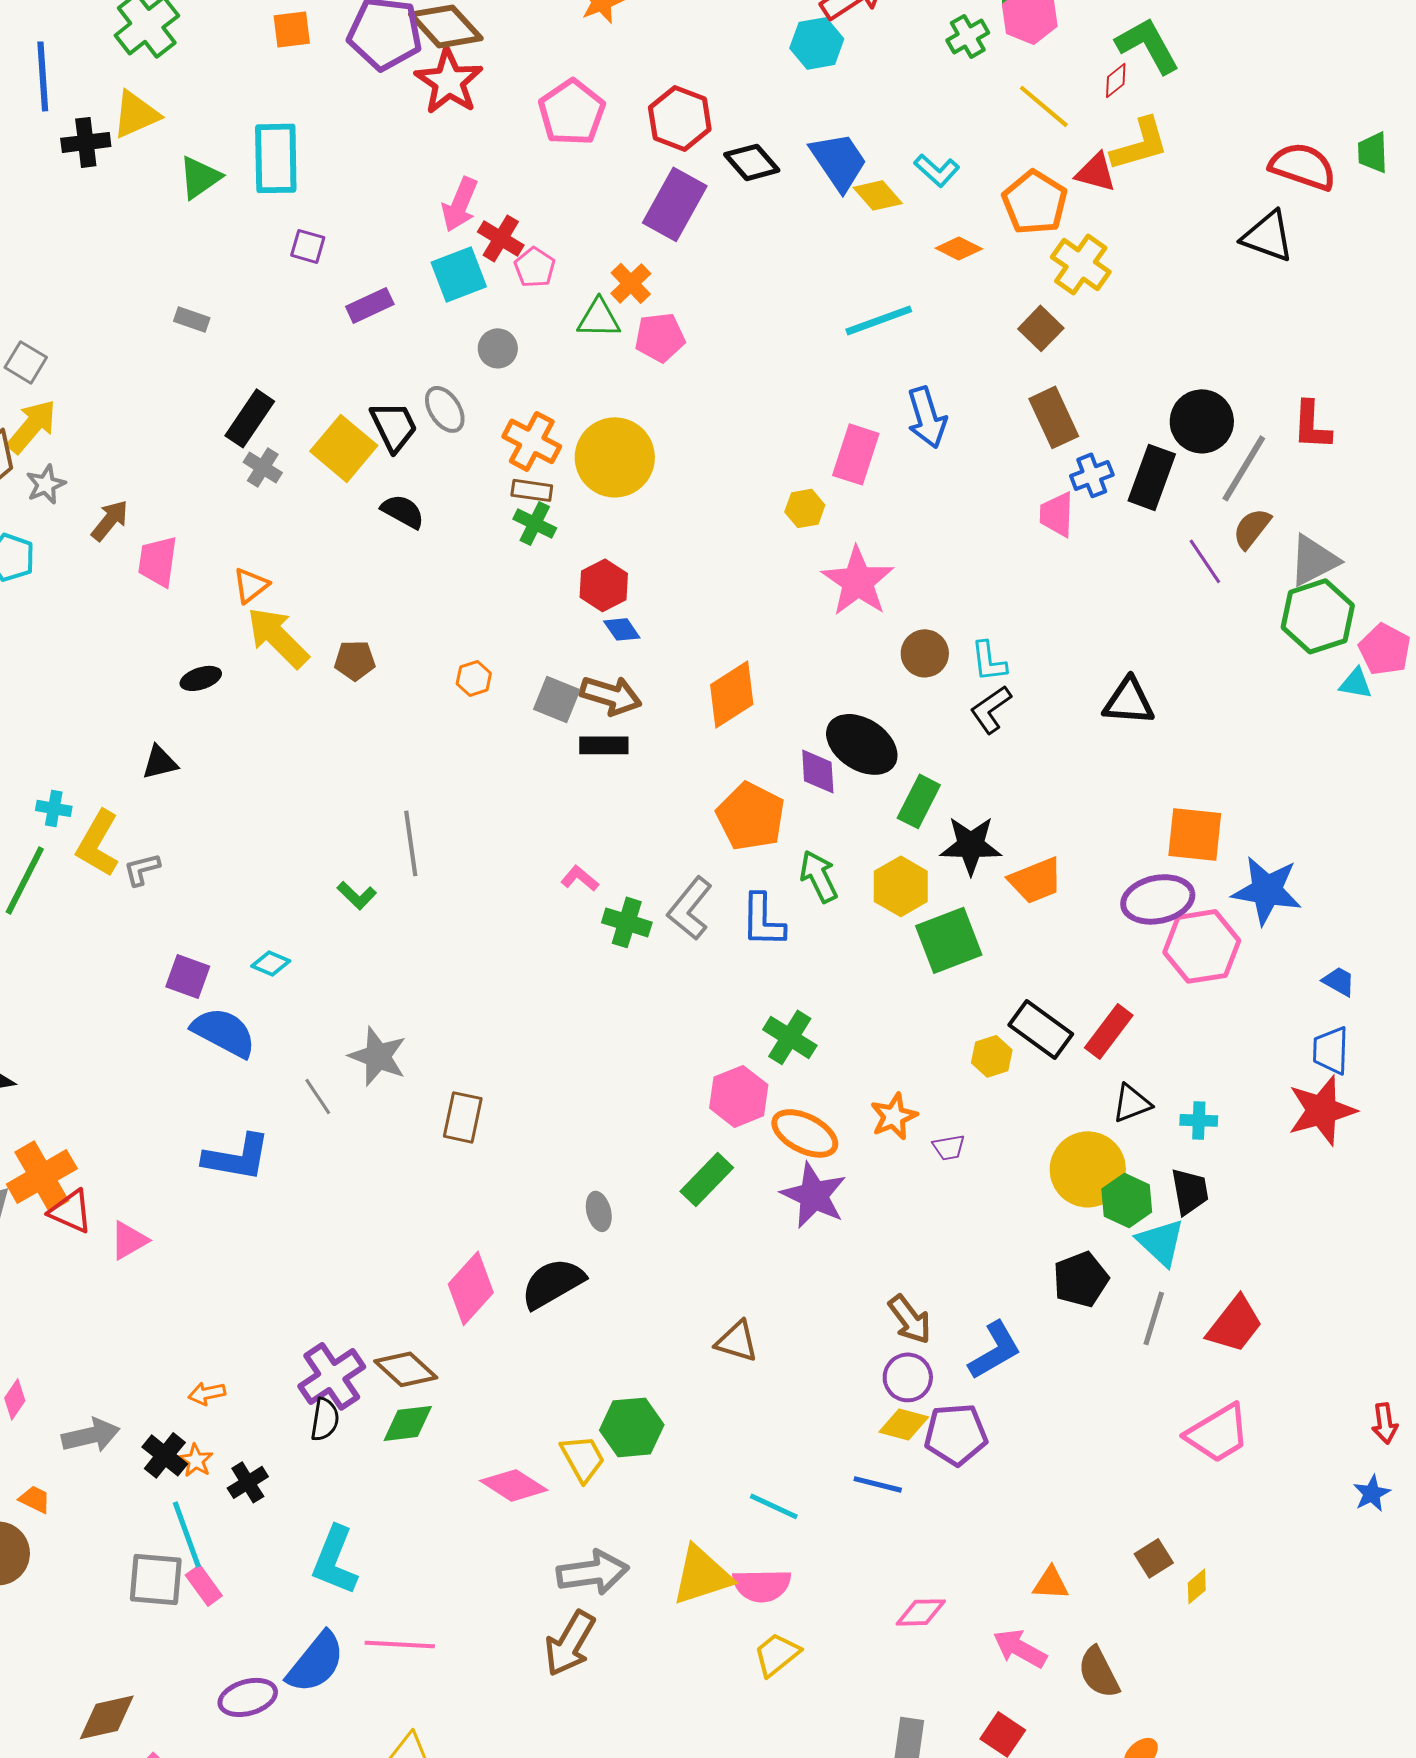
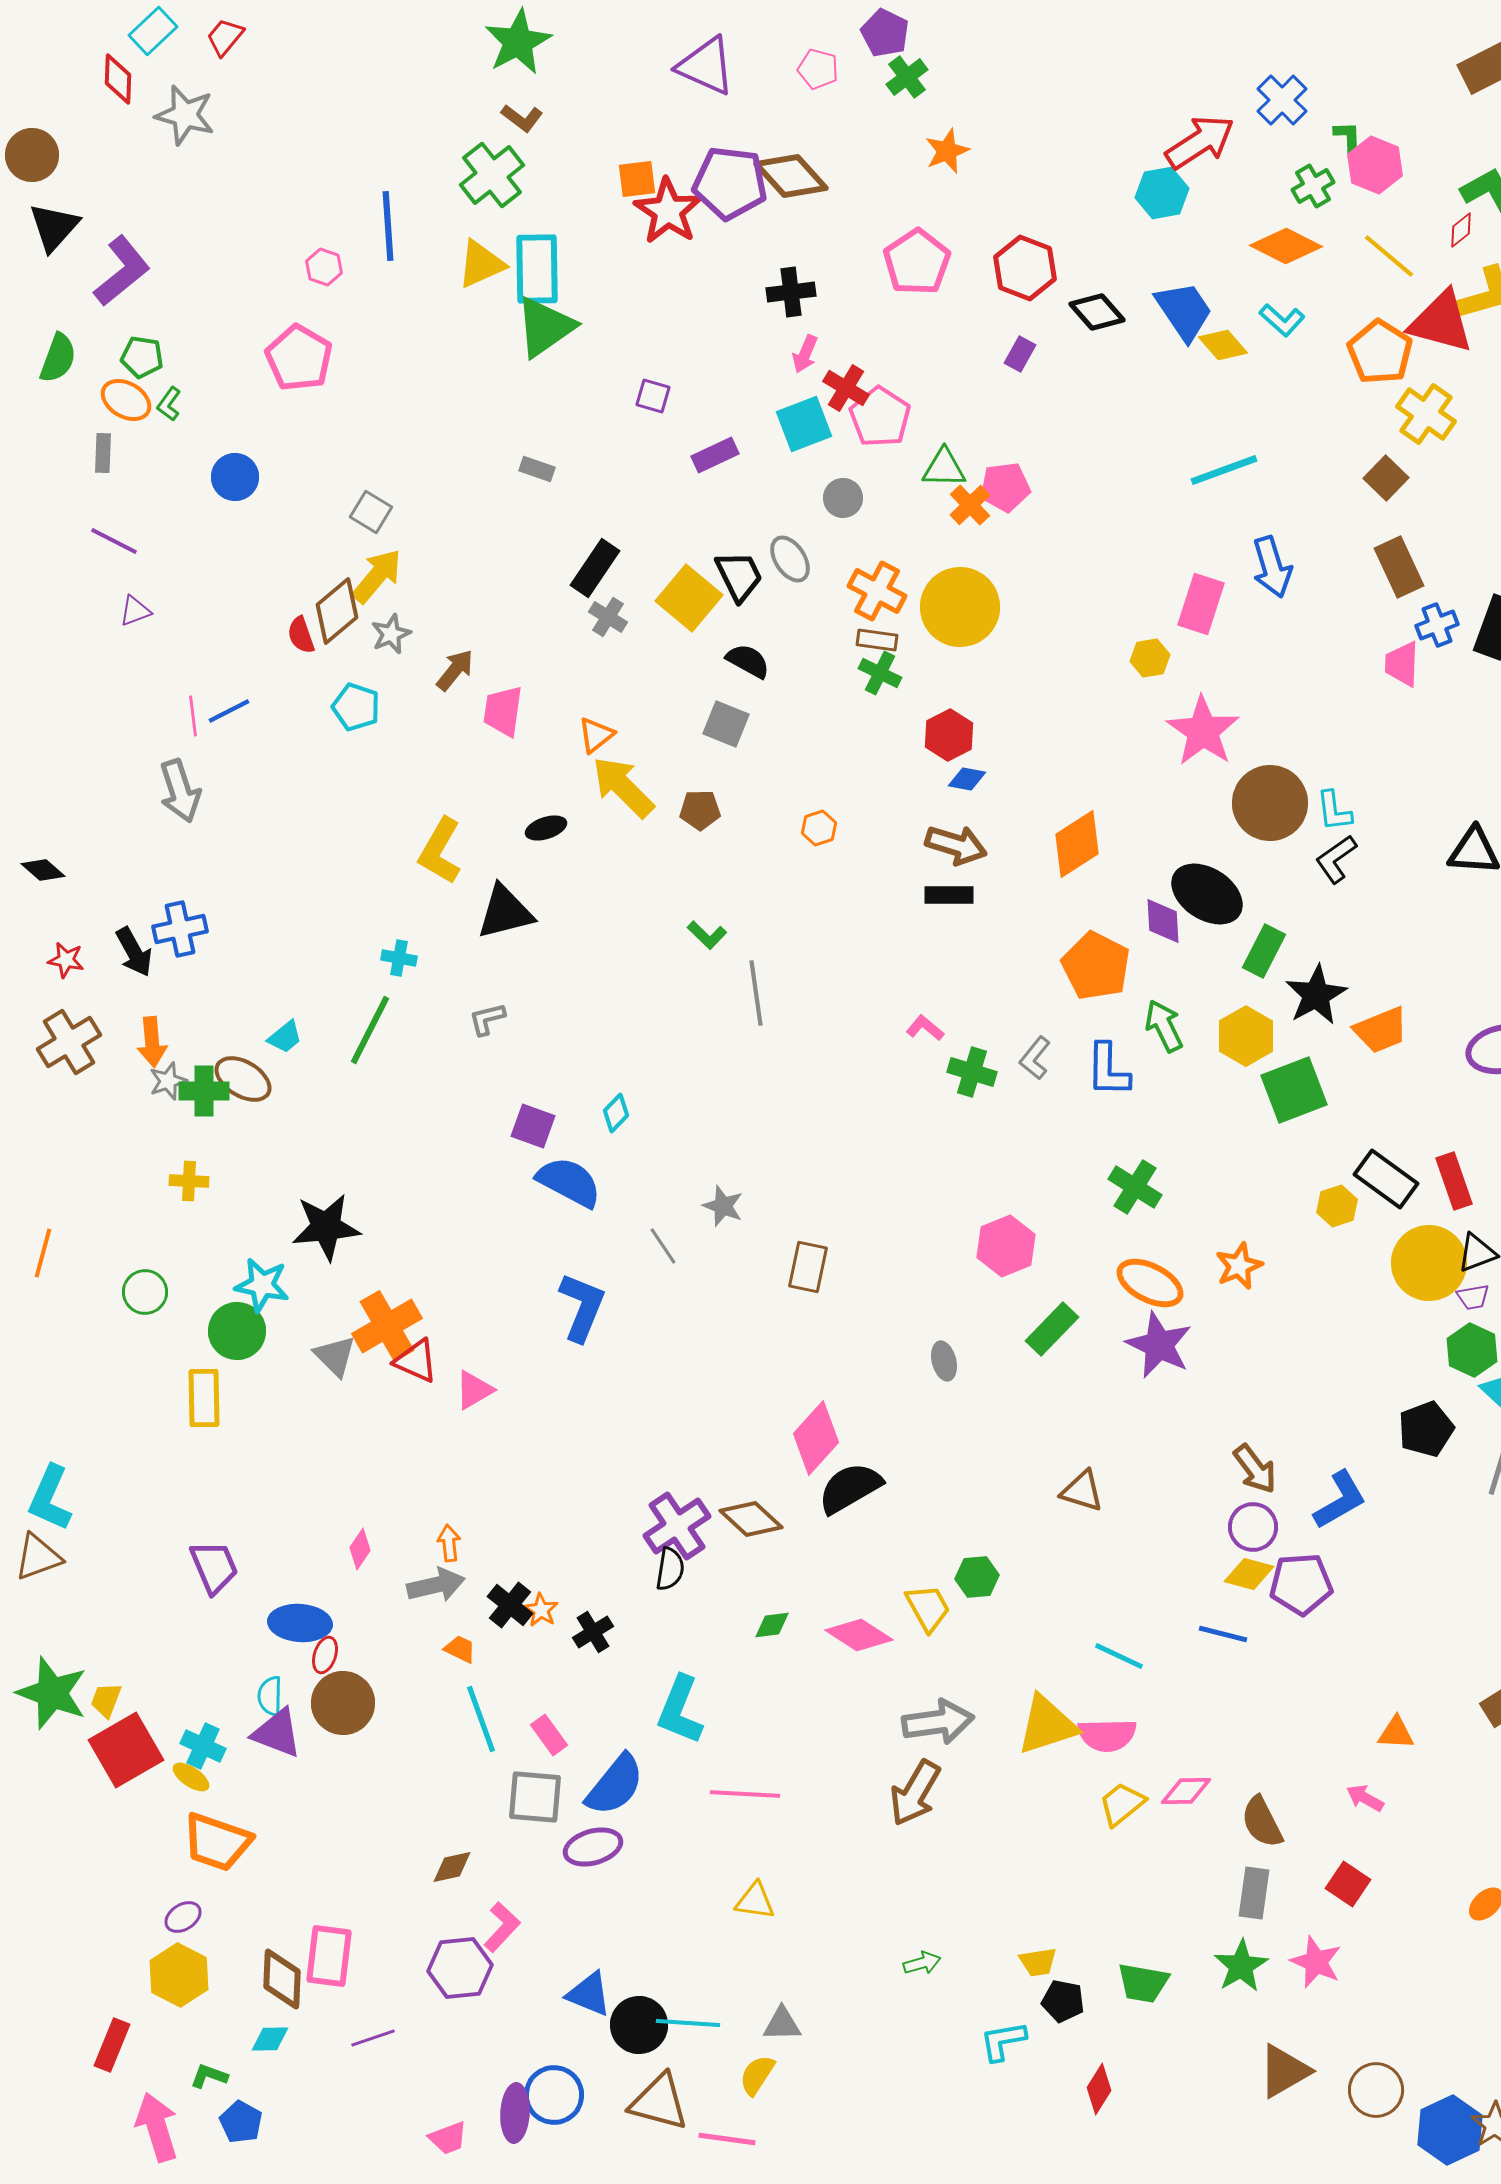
red star: (449, 81) -> (668, 211), moved
black cross: (86, 142) -> (791, 292), moved
cyan rectangle: (276, 158) -> (537, 269), moved
red triangle: (1096, 172) -> (1441, 322), size x1.6
green triangle: (200, 177) -> (545, 327), size x1.4
pink arrow: (460, 204) -> (805, 354), size x0.7
purple rectangle: (675, 204) -> (1020, 354), size x0.5
orange diamond: (959, 248) -> (1286, 246), moved, size x1.5
pink pentagon: (535, 267) -> (880, 417), size x1.5
orange cross: (631, 283) -> (970, 505), moved
blue diamond: (622, 629) -> (967, 779), turned -45
brown circle: (925, 653) -> (1270, 803), size x1.6
gray square: (557, 699) -> (726, 724), moved
black triangle: (160, 762) -> (505, 912), size x1.6
yellow L-shape: (98, 843) -> (440, 851), moved
black star: (971, 845) -> (1316, 995), turned -30
green L-shape: (357, 895) -> (707, 935), moved
gray L-shape: (690, 908) -> (1035, 1058), size x0.7
cyan diamond: (271, 963) -> (616, 1113), turned -69
red rectangle: (1109, 1031) -> (1454, 1181), turned -56
gray star: (378, 1056) -> (723, 1206), size x0.7
pink hexagon: (739, 1096) -> (1006, 1246), moved
purple trapezoid: (949, 1147) -> (1473, 1297), moved
blue L-shape: (237, 1157) -> (582, 1307), turned -78
yellow circle: (1088, 1169) -> (1429, 1263), moved
black semicircle: (553, 1283) -> (850, 1488), moved
orange arrow: (207, 1393) -> (449, 1543), moved, turned 96
green diamond: (408, 1423) -> (772, 1625), moved, size x0.7
green hexagon: (632, 1427) -> (977, 1577), size x0.7
orange trapezoid: (35, 1499) -> (460, 1649), moved
cyan line: (187, 1534) -> (481, 1719), moved
gray square: (156, 1579) -> (535, 1797), moved
pink diamond: (921, 1612) -> (1186, 1791), moved
pink arrow: (1020, 1648) -> (1365, 1798), size x0.7
blue semicircle: (316, 1662) -> (615, 1785), moved
brown semicircle: (1099, 1672) -> (1262, 1822), moved
brown diamond: (107, 1717) -> (452, 1867), size x0.7

